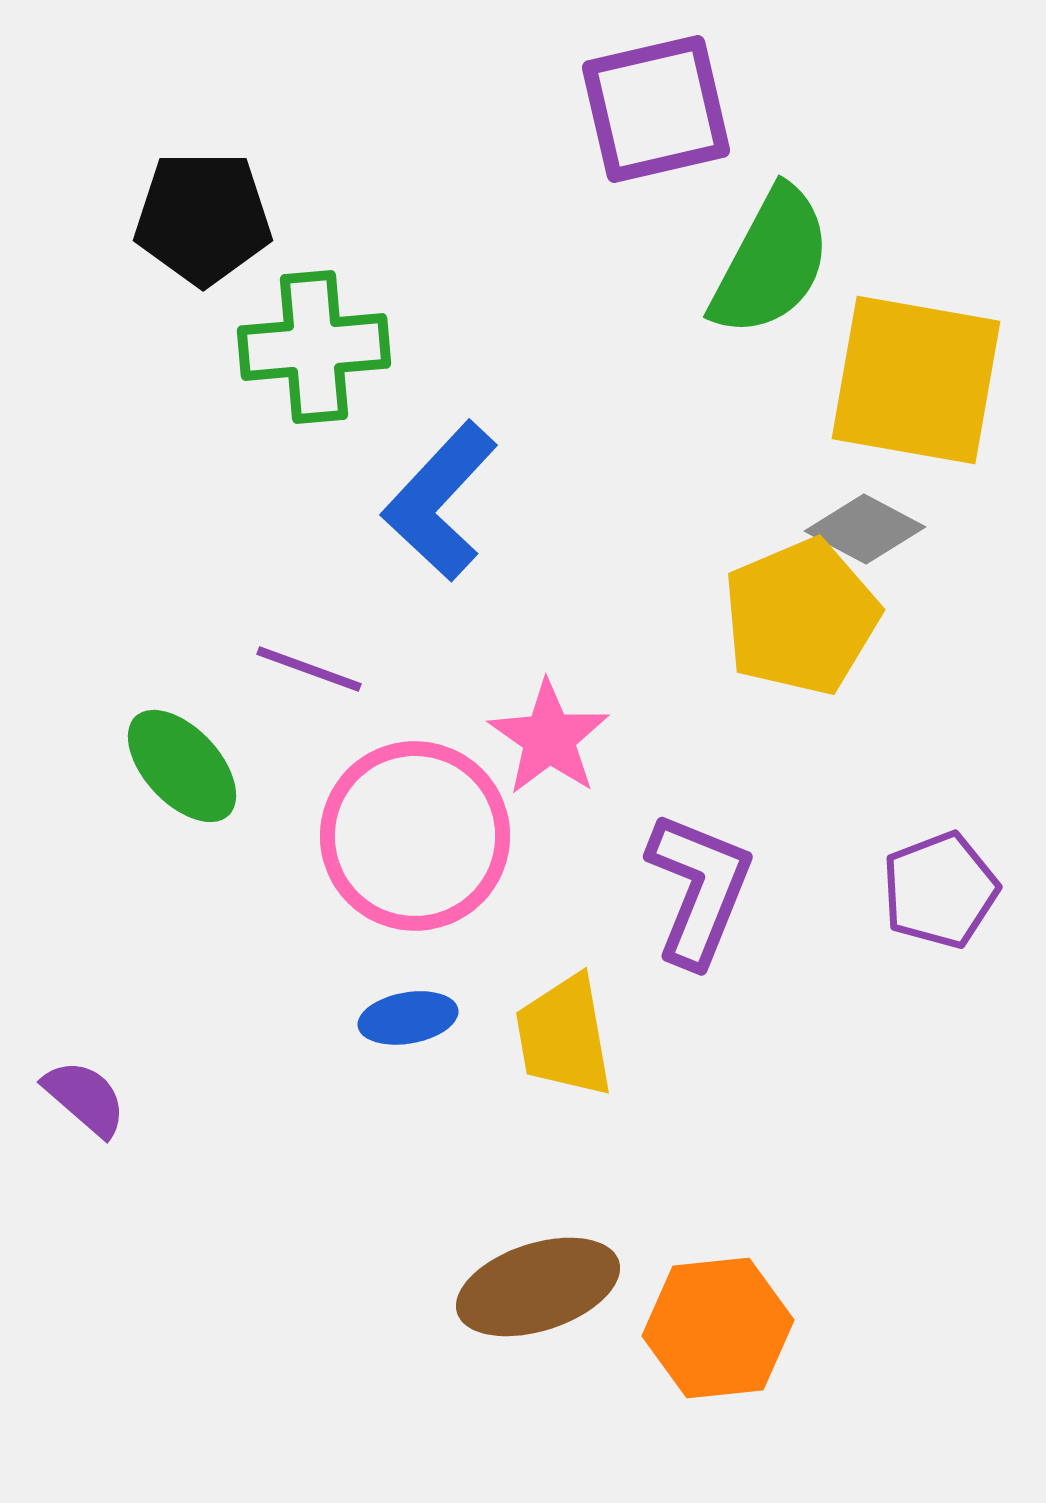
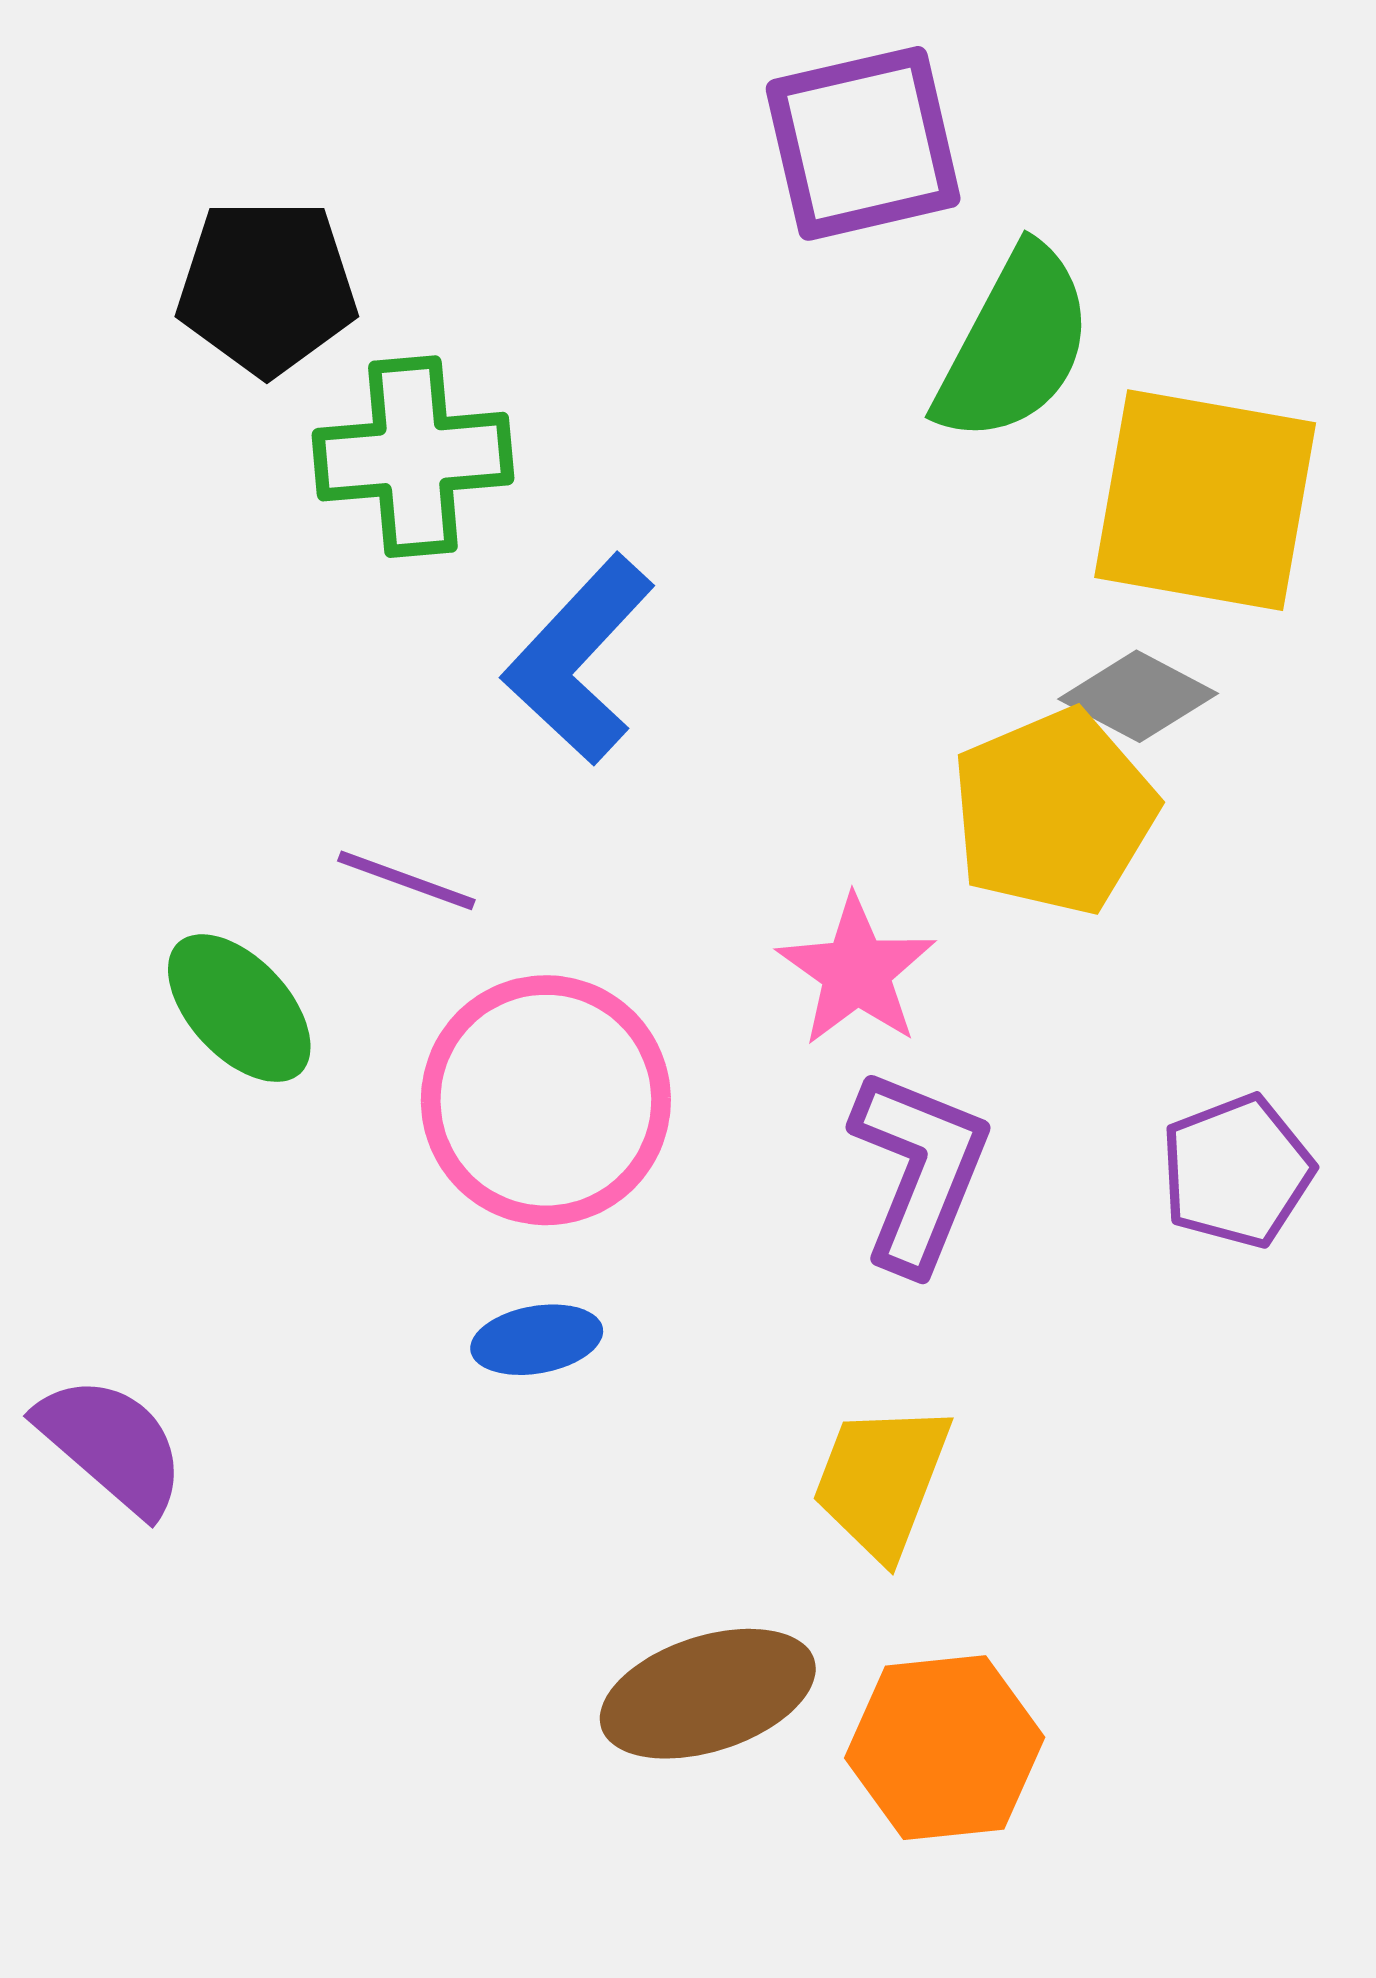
pink star: (549, 738) -> (856, 971), moved
yellow trapezoid: (564, 1036) -> (881, 1480), moved, turned 31
purple semicircle: (85, 1098) -> (112, 1445), size x1.4

